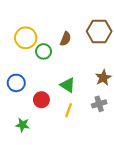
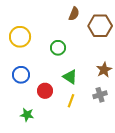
yellow circle: (26, 38) -> (20, 37), moved
brown semicircle: (66, 39) -> (74, 14), moved
green circle: (44, 51) -> (58, 48), moved

